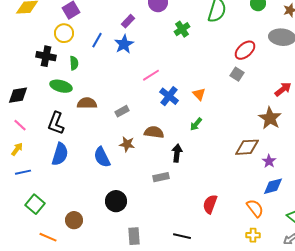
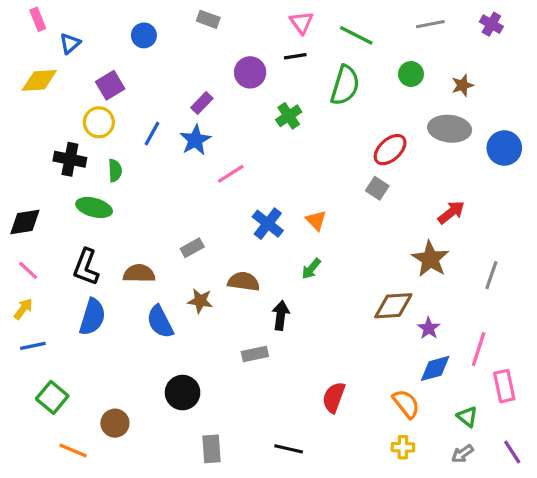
pink line: (151, 75) -> (231, 174), moved
brown semicircle: (87, 103) -> (139, 273), moved

